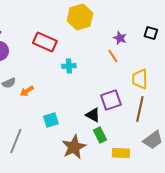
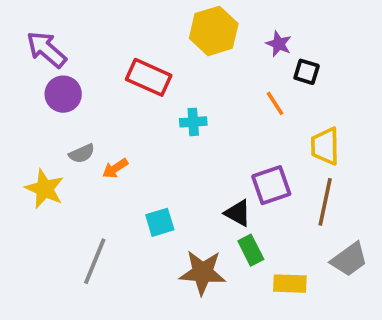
black square: (151, 33) -> (307, 72), moved
purple star: (120, 38) -> (279, 44), moved
brown star: (74, 147) -> (203, 272), turned 30

